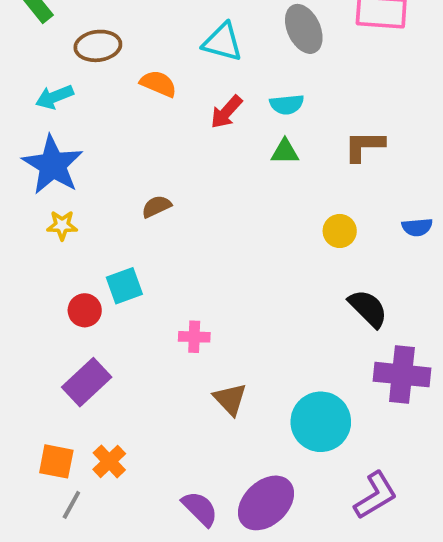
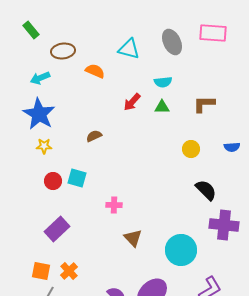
red arrow: (226, 112) -> (132, 102), moved
cyan square: (124, 286) -> (77, 178), turned 36
red circle: (85, 310) -> (53, 181), moved

